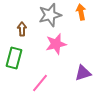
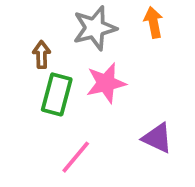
green rectangle: (14, 58) -> (57, 94), moved
purple triangle: (83, 73) -> (157, 138), turned 42

